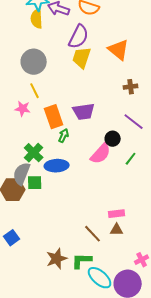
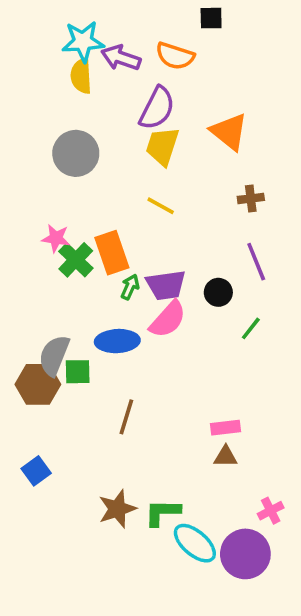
yellow line: (35, 91) -> (161, 206), moved, turned -35
purple trapezoid: (84, 112) -> (166, 285), moved
purple line: (134, 122) -> (256, 262), turned 30
green cross: (34, 153) -> (76, 260), moved
pink semicircle: (101, 154) -> (168, 319), moved
brown line: (93, 234) -> (126, 417), moved, turned 60

